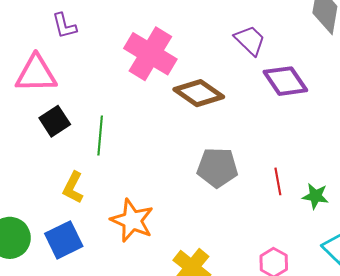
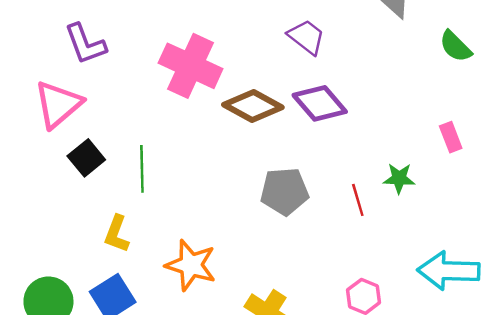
purple L-shape: (64, 26) -> (85, 44), size x1.4
pink triangle: (36, 74) -> (58, 104), turned -33
purple diamond: (285, 81) -> (320, 103), moved
green star: (315, 196) -> (399, 178), moved

